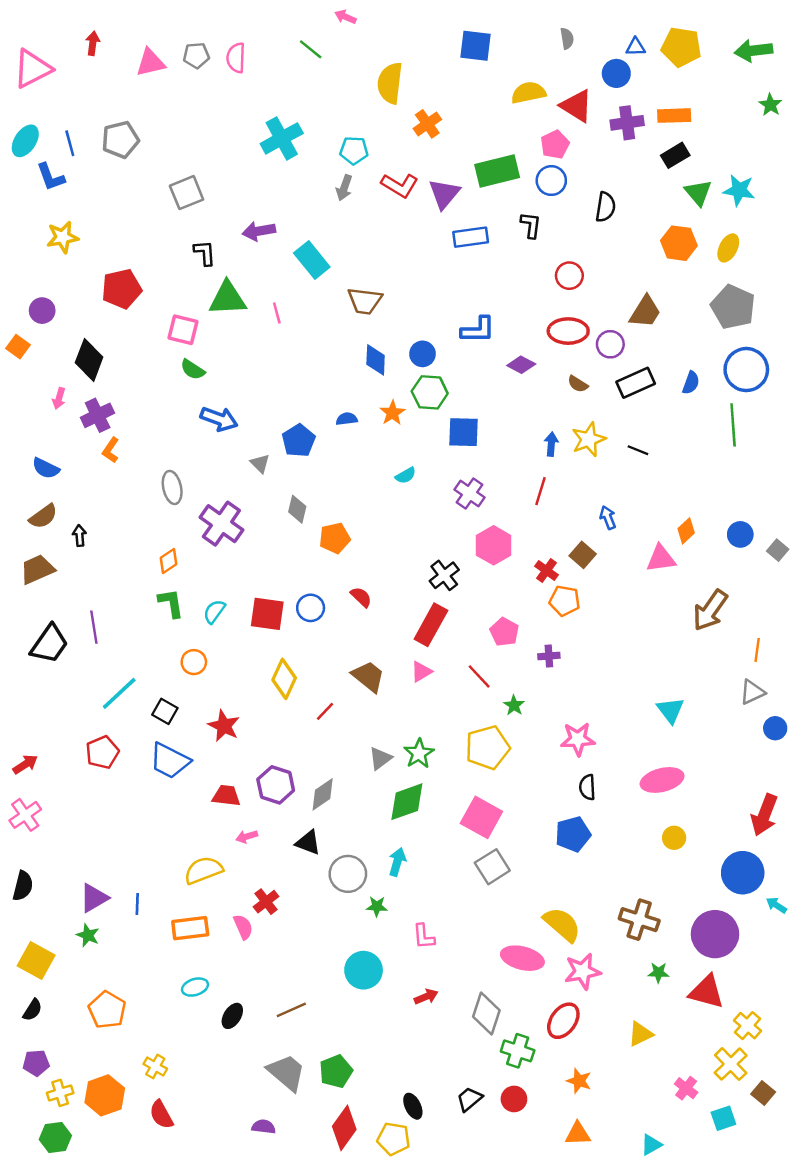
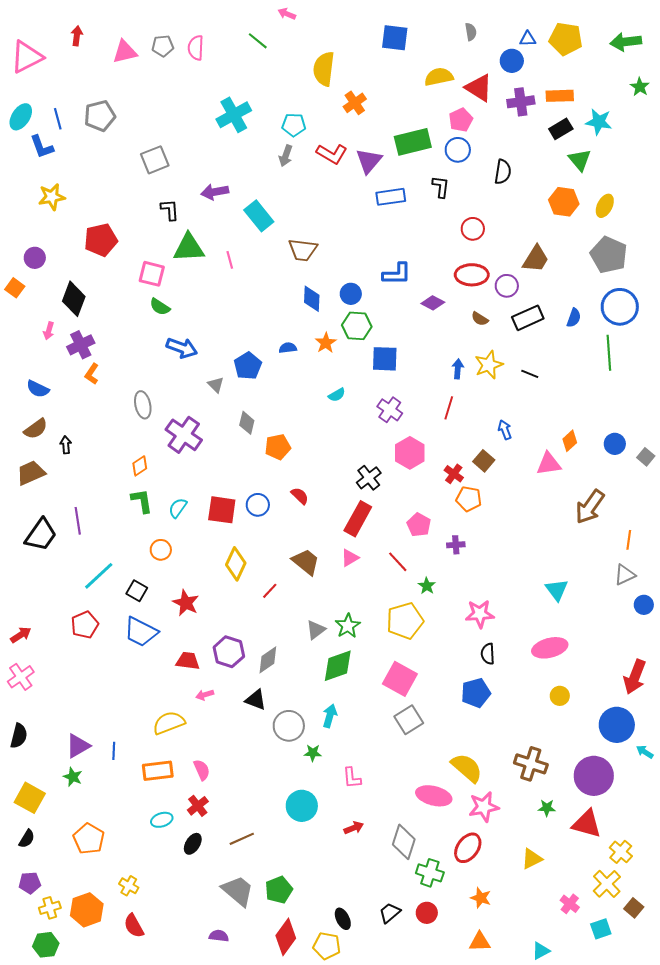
cyan star: (739, 190) -> (599, 122), moved
red cross: (266, 902) -> (198, 806), moved

